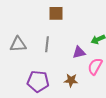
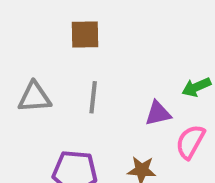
brown square: (56, 13) -> (85, 34), moved

